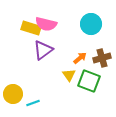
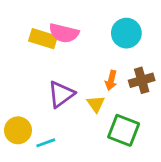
purple triangle: (43, 50) -> (61, 94), moved
orange arrow: (80, 58) -> (111, 80), turned 144
green square: (89, 81) -> (124, 130), moved

